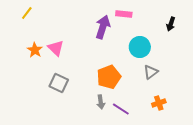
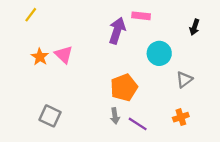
gray triangle: (151, 72) -> (184, 80), moved
gray square: (59, 83) -> (50, 116), moved

